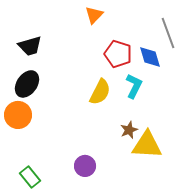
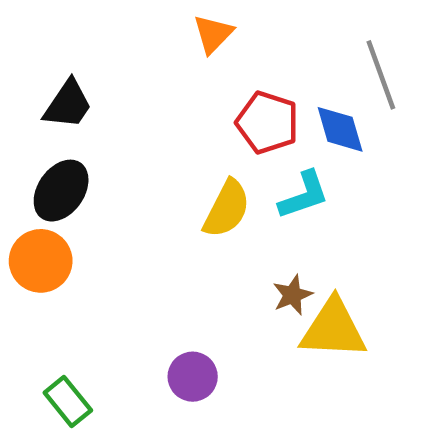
black trapezoid: (30, 46) -> (68, 104), turned -40
cyan L-shape: (134, 86) -> (304, 195), turned 45

